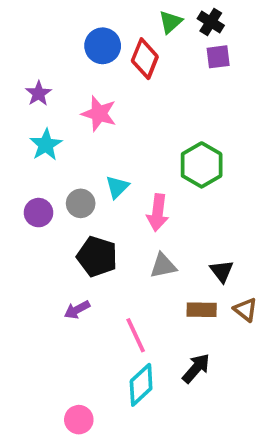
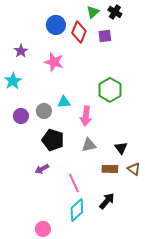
purple square: (218, 57) -> (105, 36), moved
cyan star: (46, 145) -> (13, 81), moved
cyan triangle: (117, 187) -> (64, 102), turned 40

